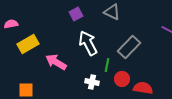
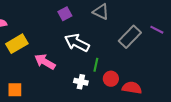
white arrow: (88, 43) -> (77, 43), turned -35
gray rectangle: (129, 47) -> (130, 37), moved

